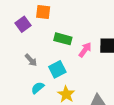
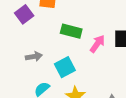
gray arrow: (31, 60) -> (34, 56), turned -56

